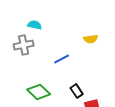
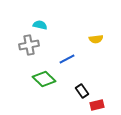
green diamond: (39, 92) -> (44, 79), moved

